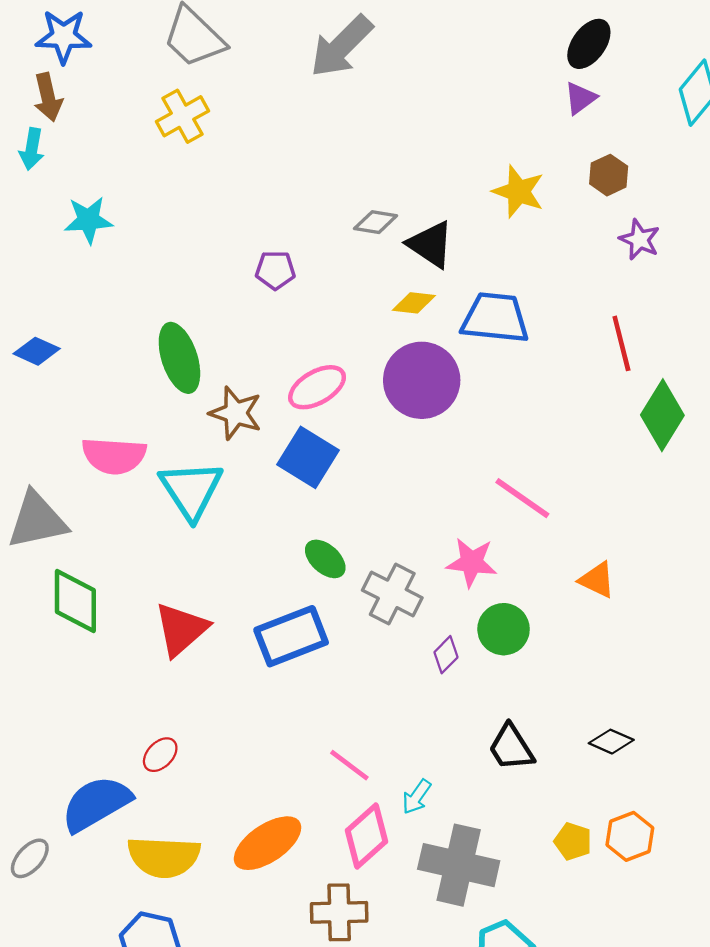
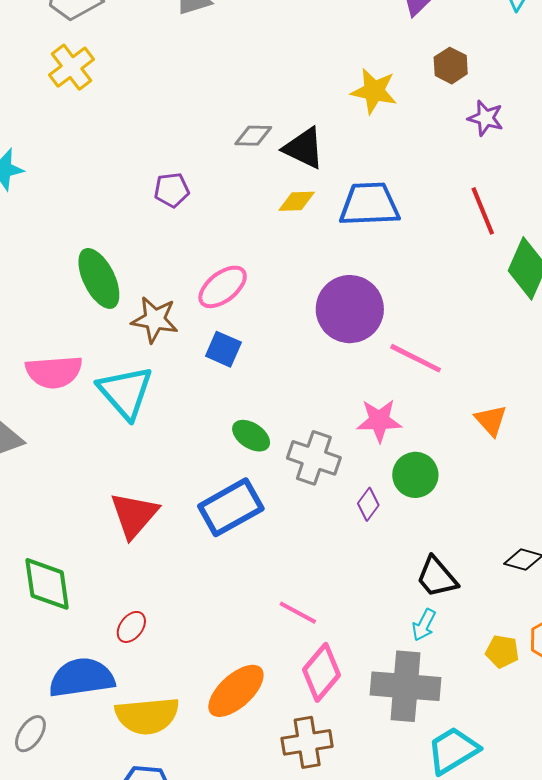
purple circle: (422, 380) -> (350, 309), moved
blue square: (308, 457) -> (223, 349), size x0.7
orange triangle: (597, 580) -> (491, 420), turned 30
green diamond: (75, 601) -> (47, 584), moved
cyan arrow: (417, 797) -> (424, 625), moved
blue semicircle: (96, 804) -> (82, 678), turned 30

